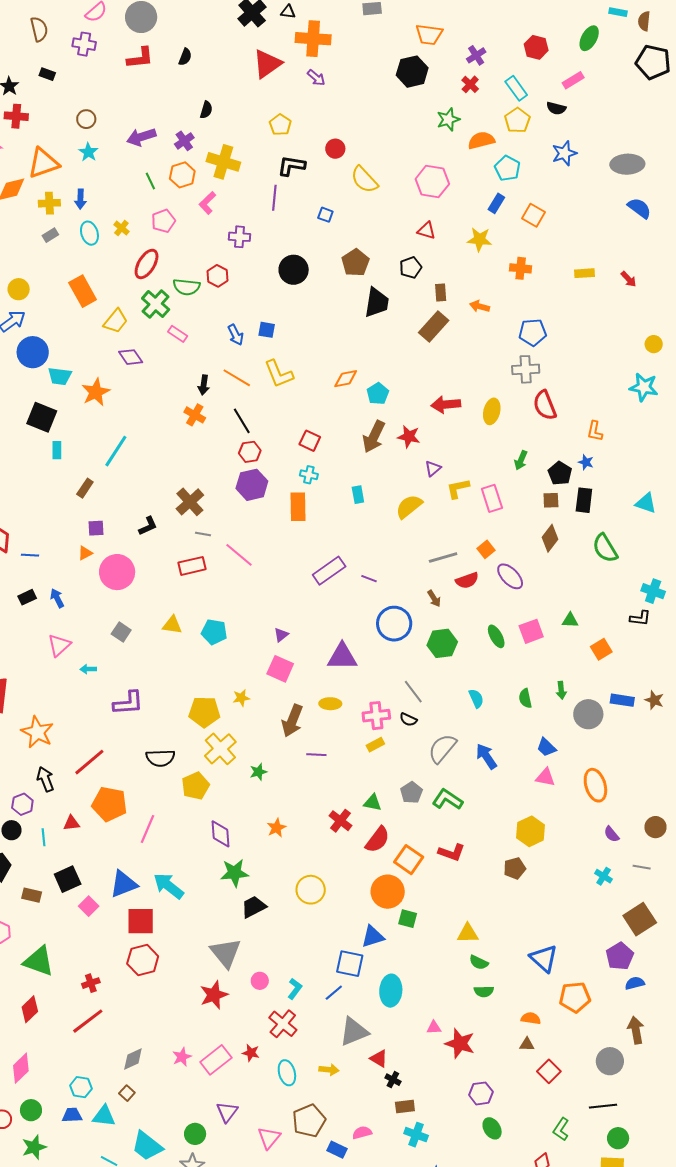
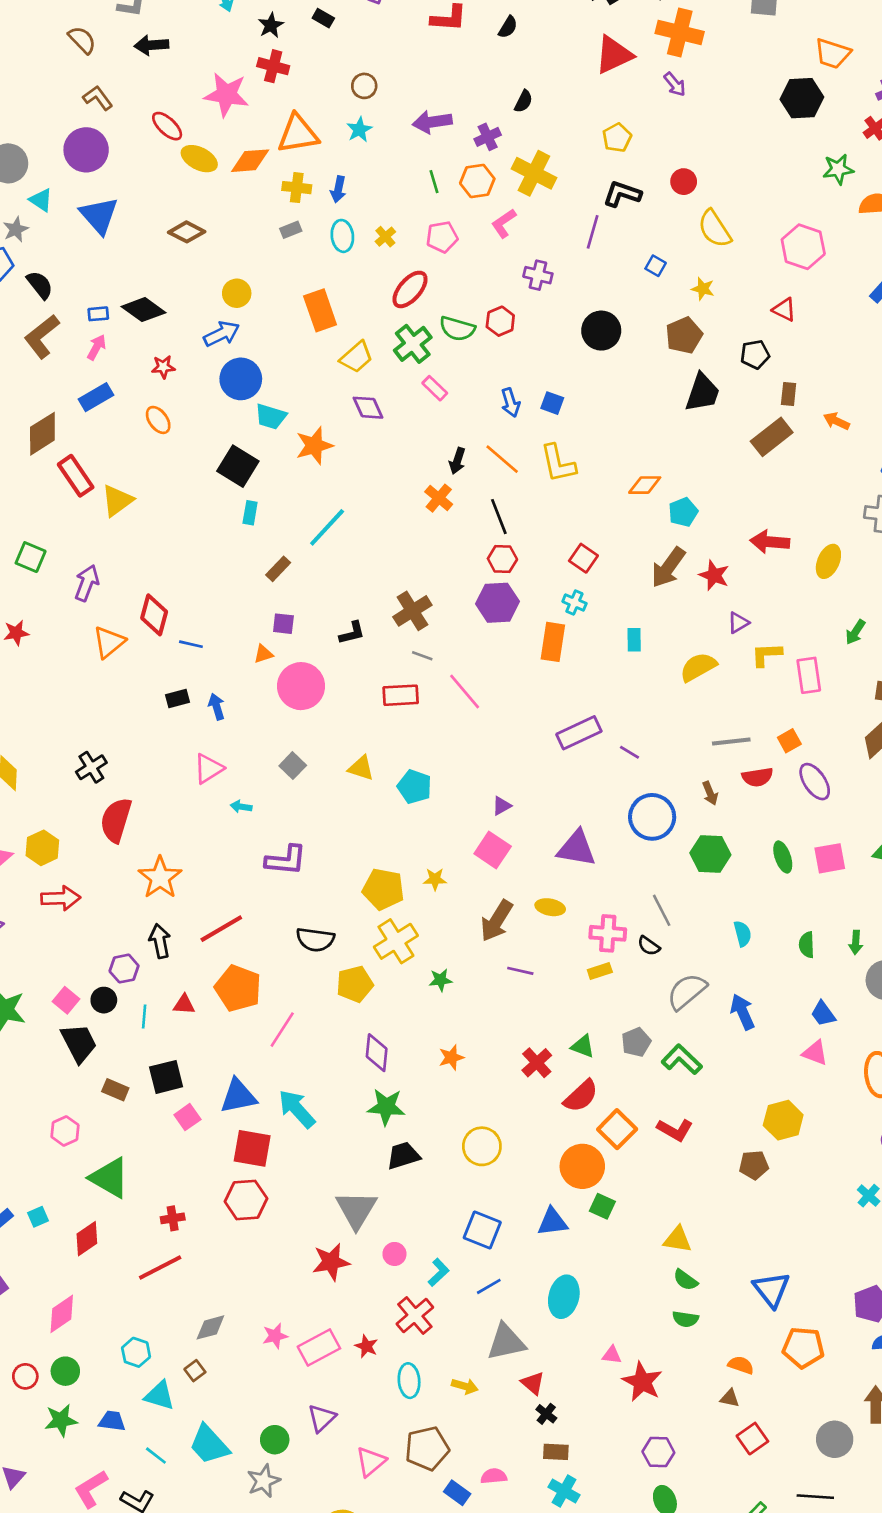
yellow star: (479, 239) -> (703, 289), moved, size x0.7
blue square: (350, 964) -> (482, 1230), moved
blue trapezoid: (72, 1115) -> (112, 1421), moved

